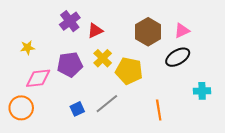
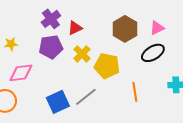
purple pentagon: (70, 65) -> (51, 47), moved
blue square: (77, 109) -> (58, 102), size x1.6
orange line: (159, 110) -> (135, 92), moved

